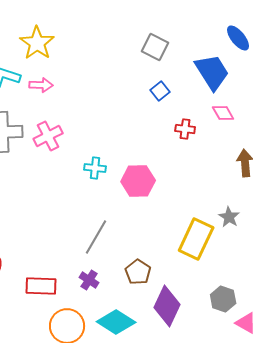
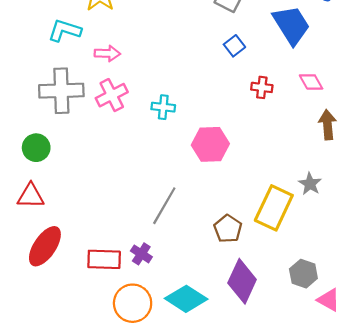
pink arrow: (41, 85) -> (107, 53), moved
pink diamond: (223, 113) -> (311, 82), moved
cyan cross: (95, 168) -> (163, 107), moved
brown pentagon: (138, 272) -> (228, 229), moved
purple cross: (89, 280) -> (141, 254), moved

